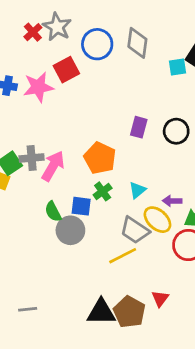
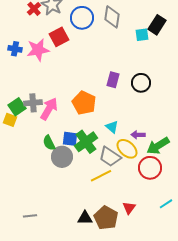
cyan triangle: (137, 190) -> (112, 127), turned -40
green cross: (103, 191) -> (86, 142), moved, size x1.6
black triangle: (101, 312) -> (85, 218), size x0.7

